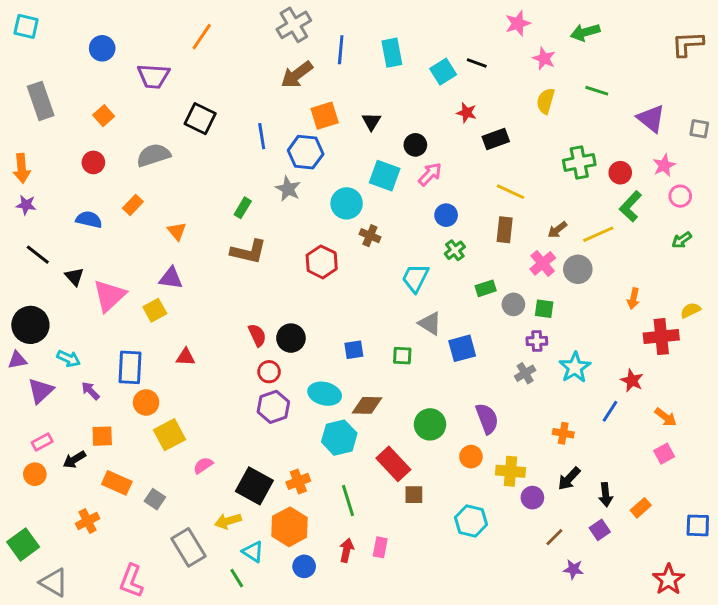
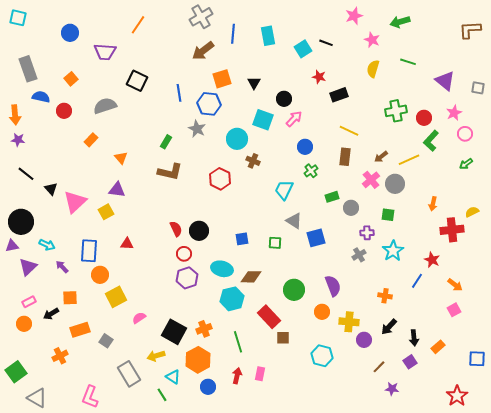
blue semicircle: (89, 220) -> (41, 97), moved
green square: (544, 309) -> (388, 215), moved
orange rectangle: (117, 483) -> (80, 330), turned -42

